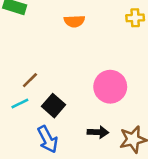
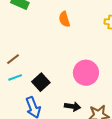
orange semicircle: (74, 21) -> (64, 19), turned 70
brown line: (30, 80) -> (13, 59), moved

